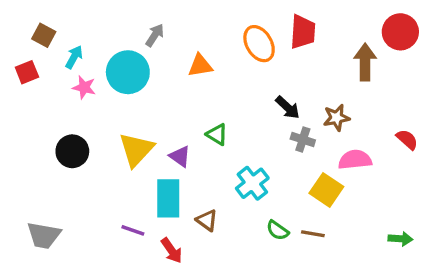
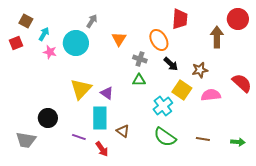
orange ellipse: (259, 44) -> (159, 40), moved
orange triangle: (200, 65) -> (119, 39), turned -49
green triangle: (217, 134) -> (139, 80), moved, turned -32
gray cross: (303, 140) -> (140, 59), moved
red semicircle: (407, 140) -> (242, 83), size x1.5
black circle: (72, 151) -> (48, 118), moved
cyan cross: (252, 183) -> (163, 106), moved
yellow square: (326, 190) -> (182, 90), moved
green semicircle: (278, 230) -> (165, 137), size x1.6
brown line: (313, 234) -> (203, 139), moved

